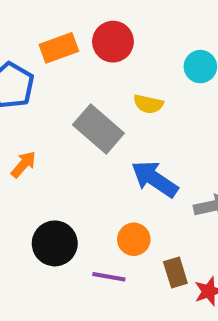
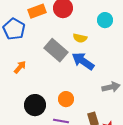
blue arrow: (155, 179) -> (83, 61), moved
orange circle: (134, 239) -> (66, 99), moved

